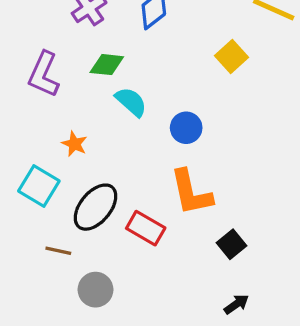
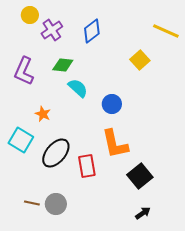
red rectangle: (146, 228) -> (87, 166), turned 50
black square: (231, 244) -> (140, 176), size x1.4
brown line: (58, 251) -> (32, 203), moved

